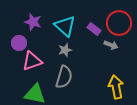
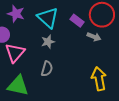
pink triangle: (32, 61) -> (15, 53), turned -30
gray semicircle: (64, 77) -> (47, 69), size x0.7

